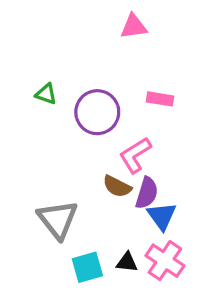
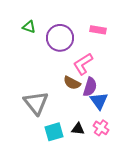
pink cross: (165, 261) -> (101, 128), size x0.7

